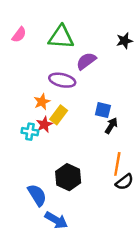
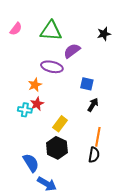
blue square: (103, 110) -> (87, 84), moved
yellow rectangle: (59, 115) -> (60, 124), moved
black semicircle: (124, 182) -> (94, 155), moved, turned -42

